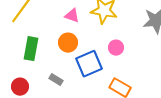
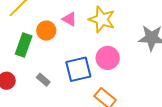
orange circle: (68, 43) -> (46, 31), moved
pink circle: (116, 48) -> (108, 58), size x1.5

